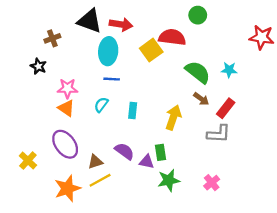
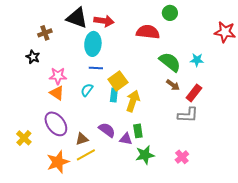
yellow square: (151, 50) -> (118, 81), moved
yellow arrow: (173, 117) -> (133, 101), moved

